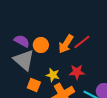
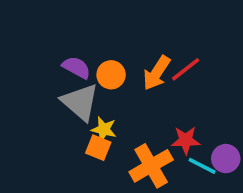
red star: (77, 72) -> (186, 140), moved
yellow star: (53, 75) -> (104, 129), moved

